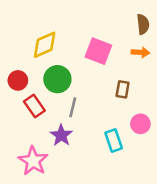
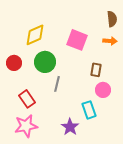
red rectangle: (34, 106) -> (27, 99), moved
pink circle: (140, 124) -> (103, 90), moved
purple star: (61, 135) -> (70, 127), moved
pink star: (33, 161) -> (26, 126), turned 30

